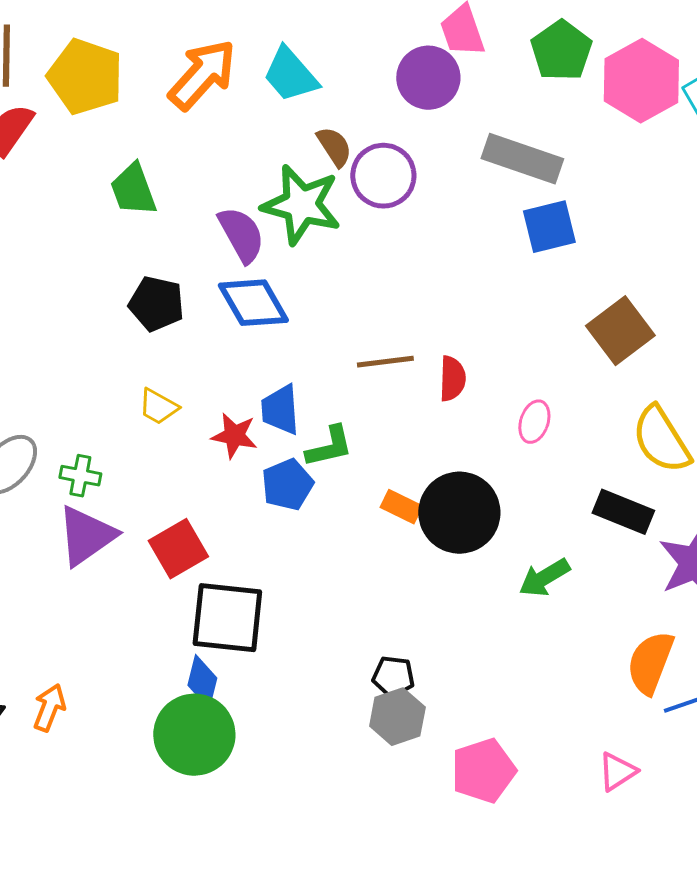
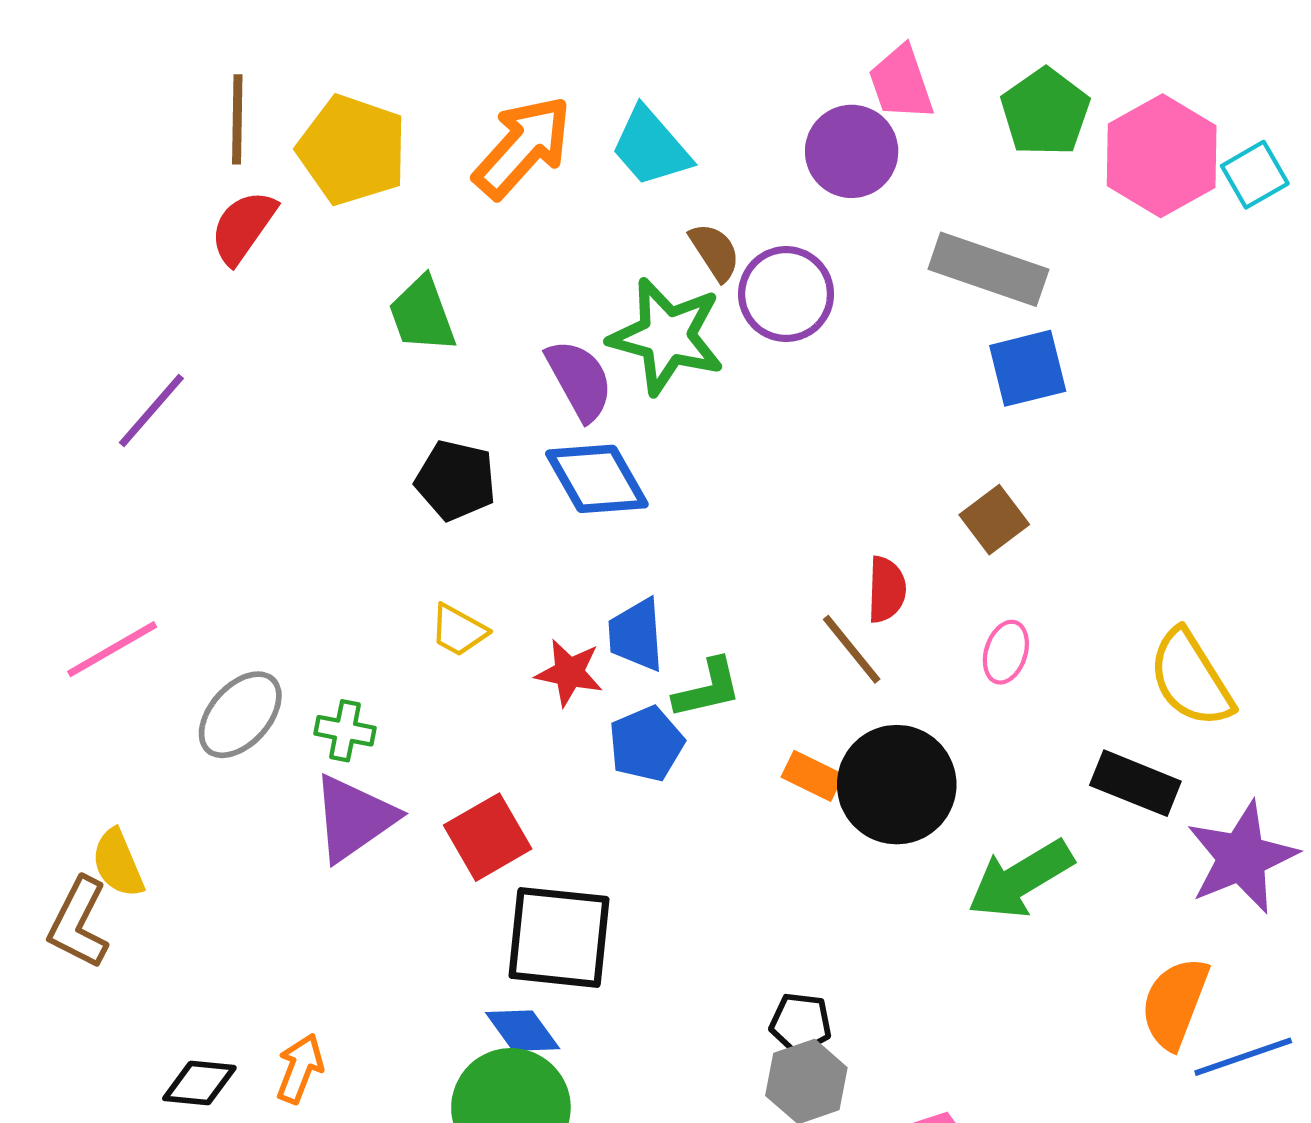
brown square: (620, 331) -> (994, 520), moved, size x0.7
brown line: (385, 362) -> (852, 649), moved, turned 58
green arrow: (544, 578) -> (1020, 879), size x1.4
blue diamond: (202, 682) -> (523, 1031), turned -50

